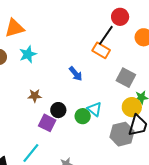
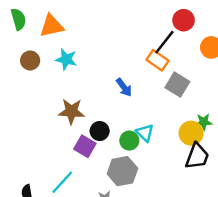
cyan star: (28, 54) -> (66, 59), turned 30
gray square: (126, 78) -> (177, 85), moved
brown star: (35, 96) -> (71, 111), size x1.5
gray hexagon: (122, 134) -> (122, 171), moved

